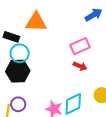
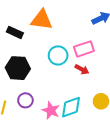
cyan circle: (20, 53) -> (58, 55), moved
purple circle: (18, 104) -> (25, 100), moved

